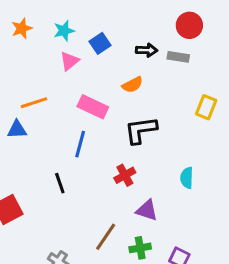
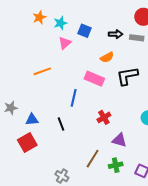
orange star: (22, 28) -> (39, 17), moved
blue square: (100, 43) -> (85, 31), turned -32
pink rectangle: (93, 107) -> (94, 79), moved
blue triangle: (17, 130) -> (32, 120), moved
black L-shape: (141, 130) -> (127, 76), moved

